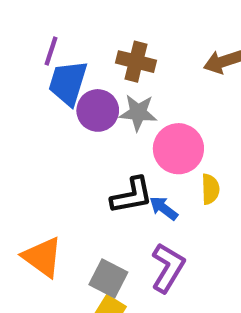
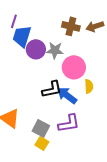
brown cross: (136, 62) -> (71, 26), moved
blue arrow: (164, 208) -> (67, 95), size x1.5
purple L-shape: (168, 268) -> (69, 123), turned 50

